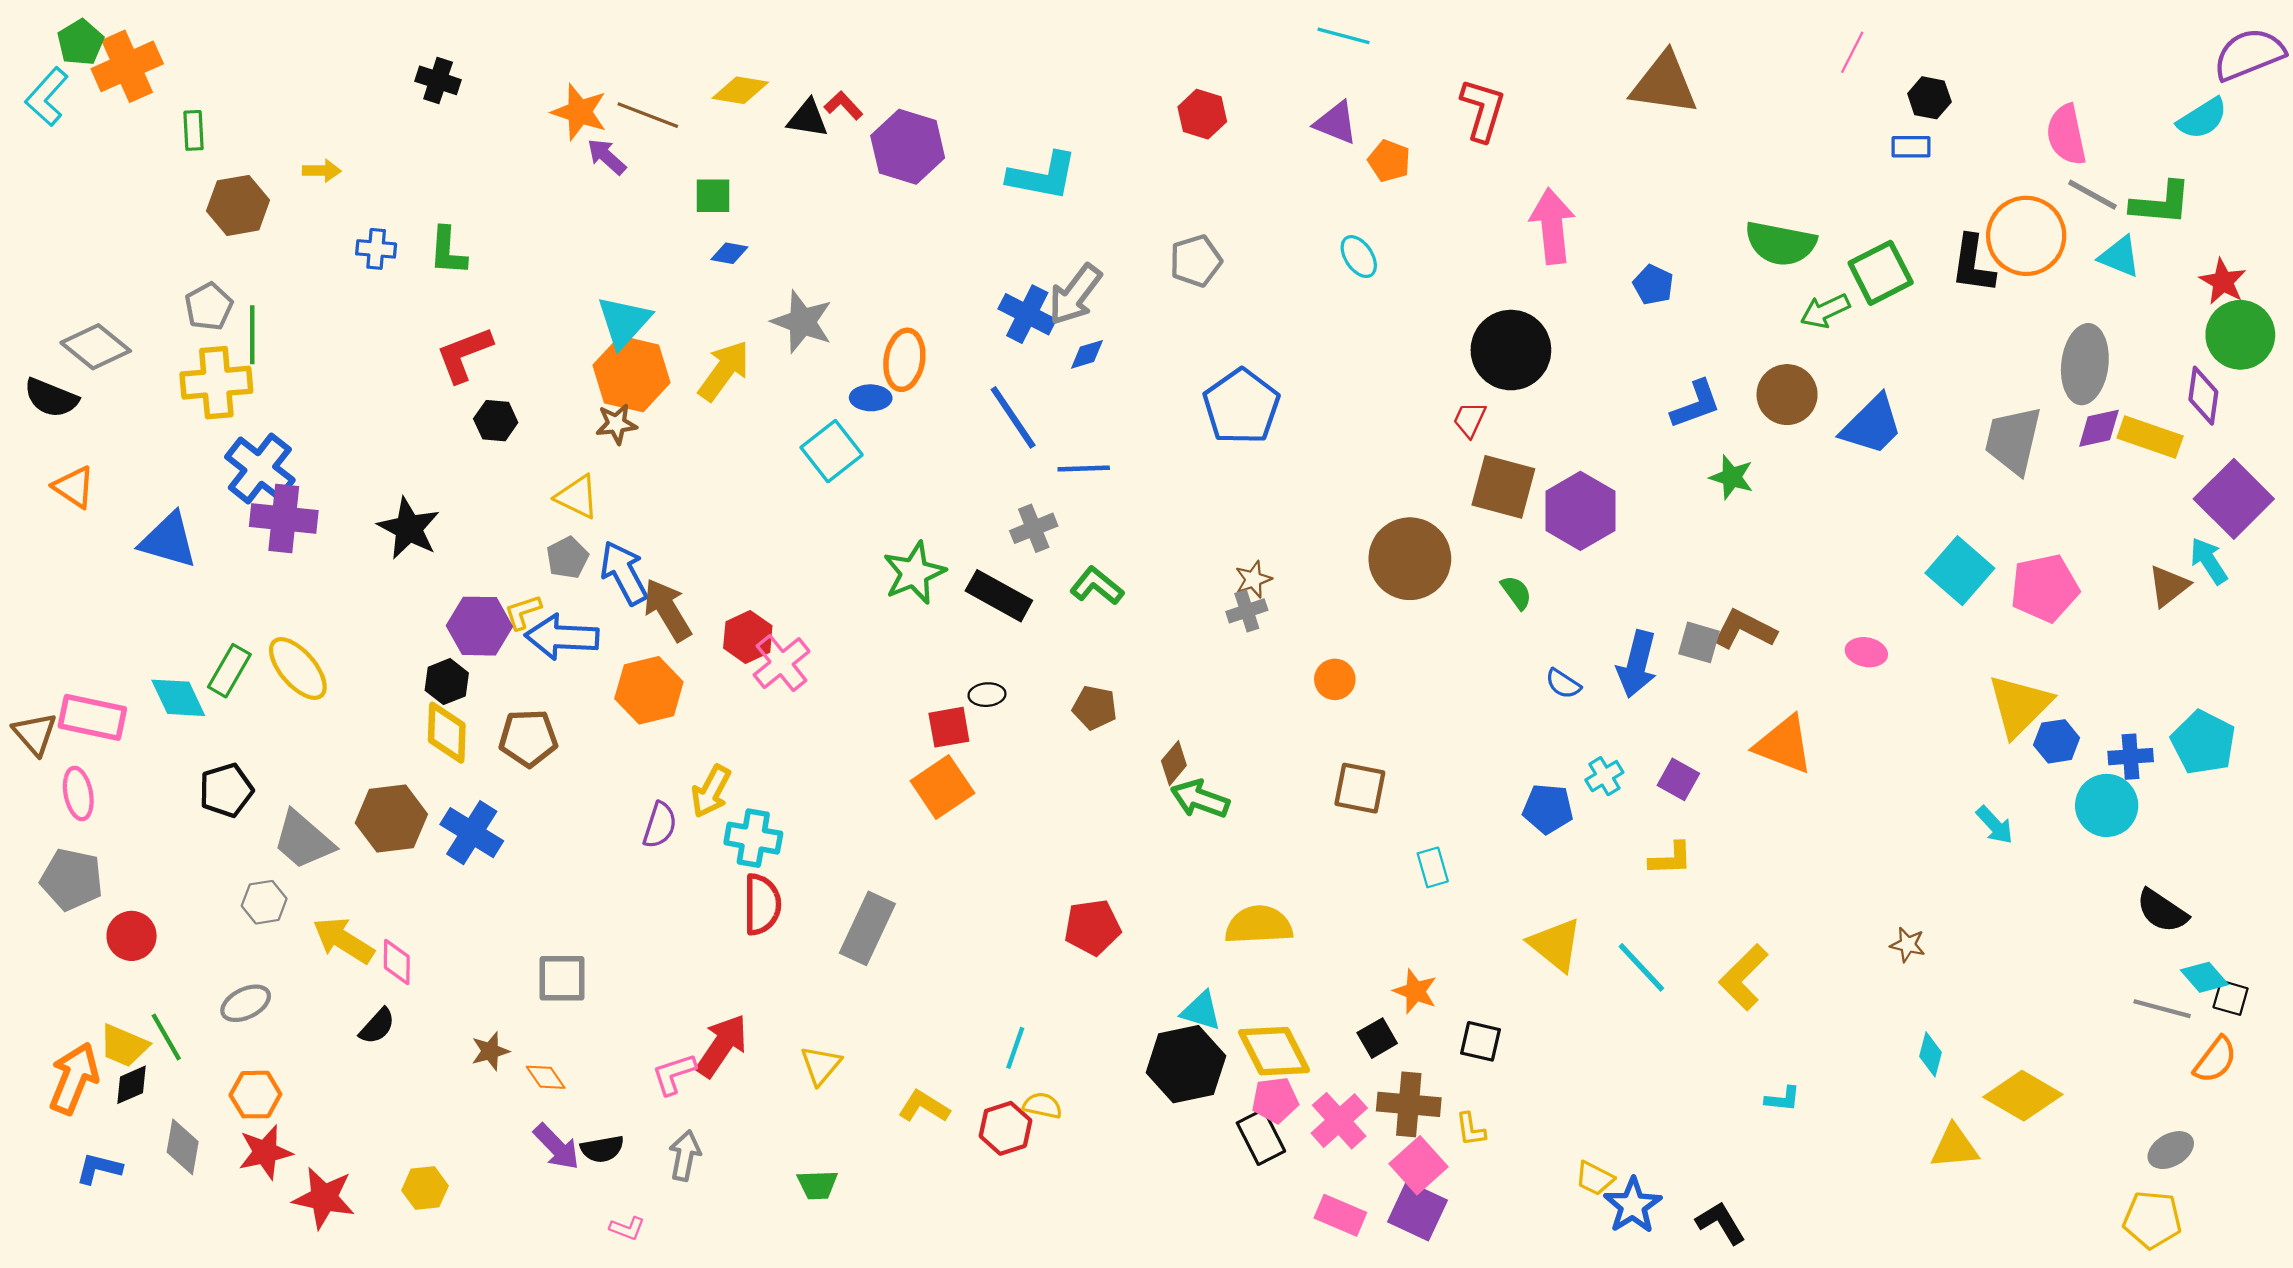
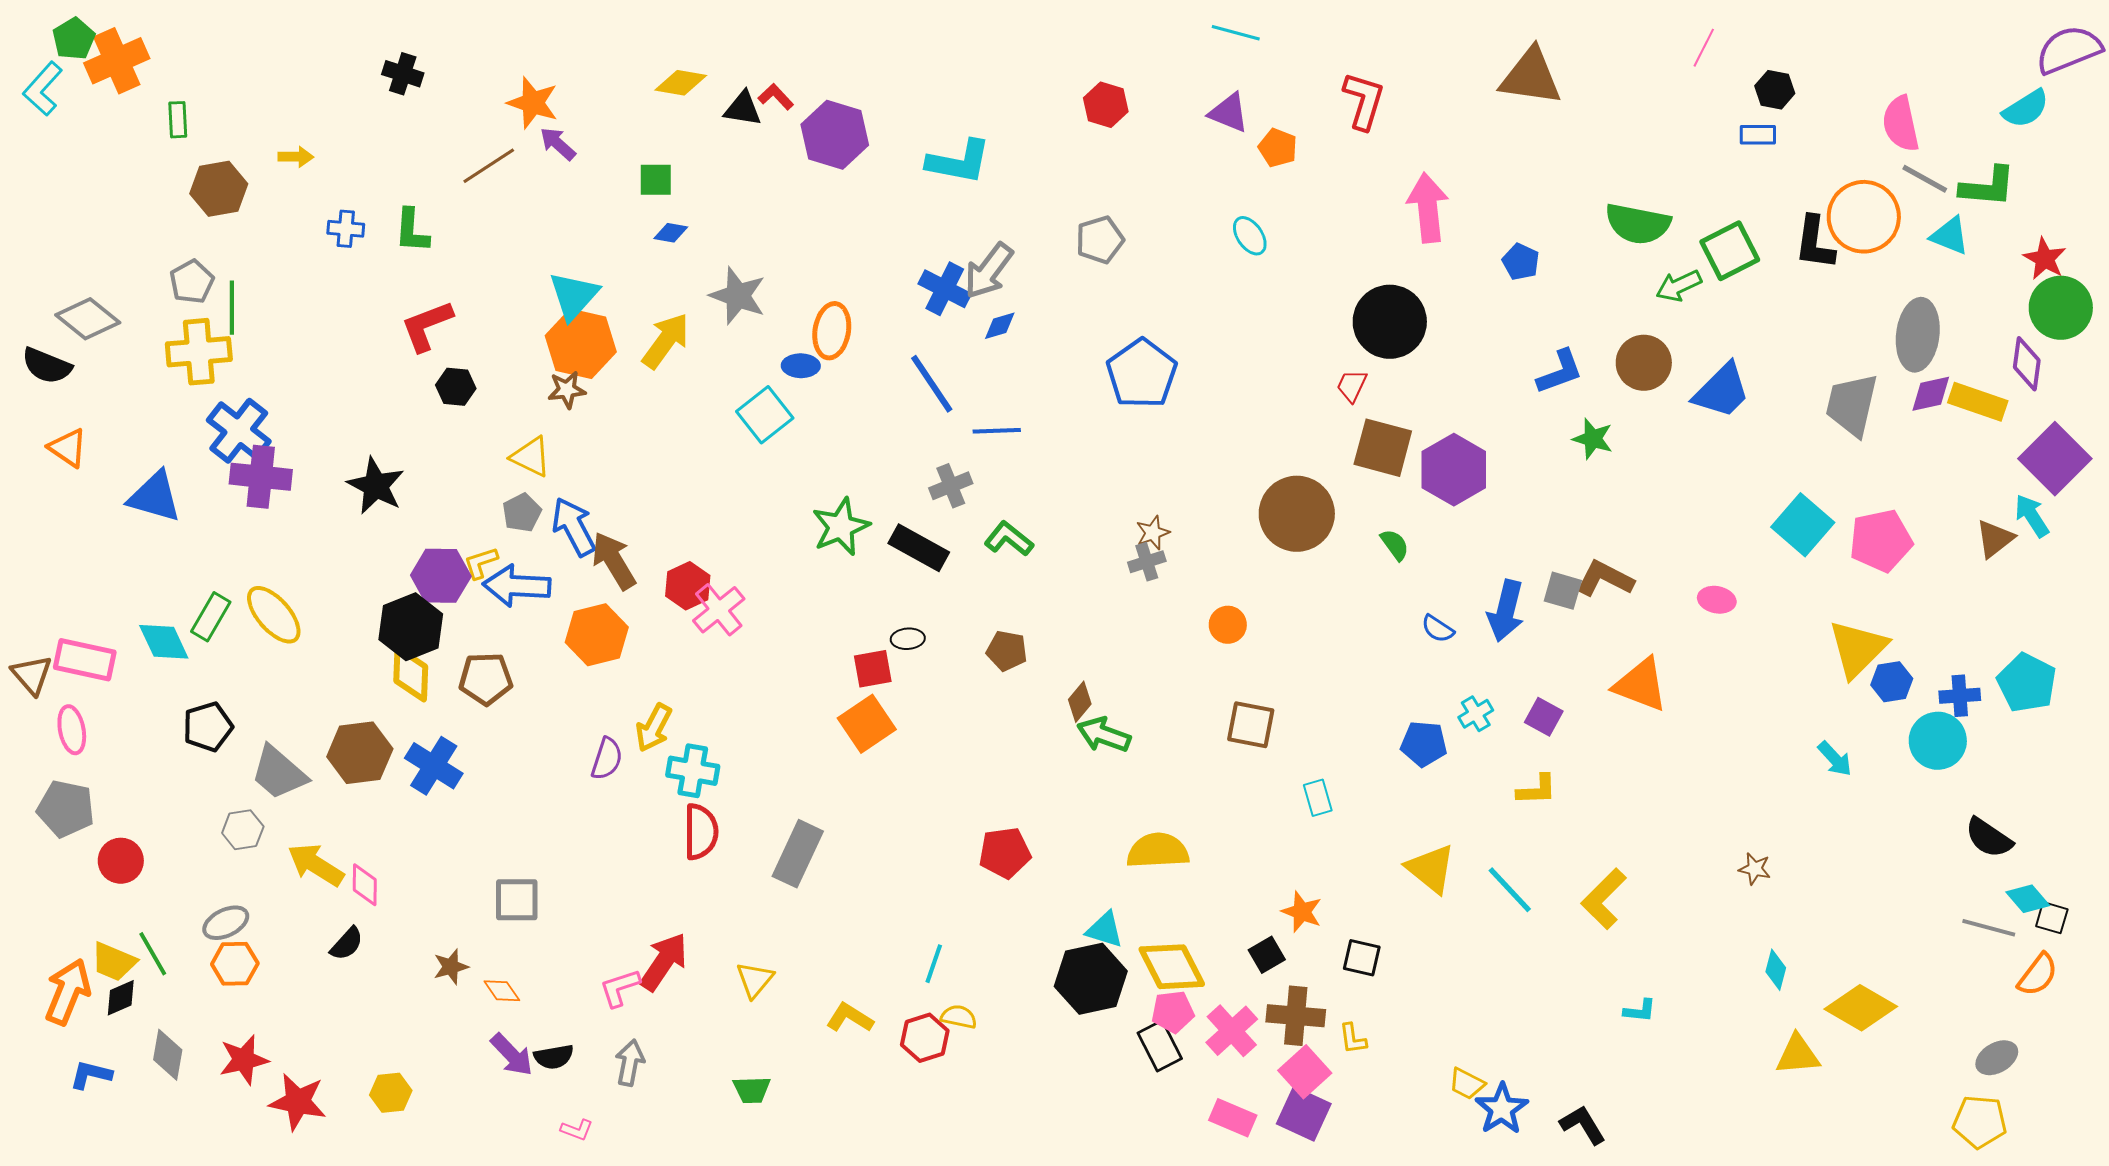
brown line: (648, 115) -> (489, 166), moved, turned -54
black hexagon: (447, 682) -> (411, 627), size x1.6
orange hexagon: (255, 1095) -> (235, 964), moved

